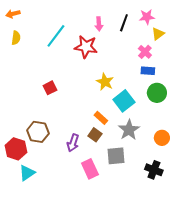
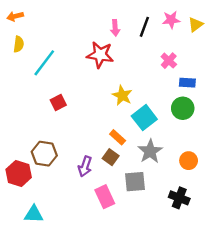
yellow triangle: (158, 34) -> (196, 24), moved
cyan line: (56, 36) -> (44, 63), moved
blue rectangle: (148, 71) -> (187, 83), moved
cyan triangle: (27, 173) -> (34, 214), moved, turned 36

